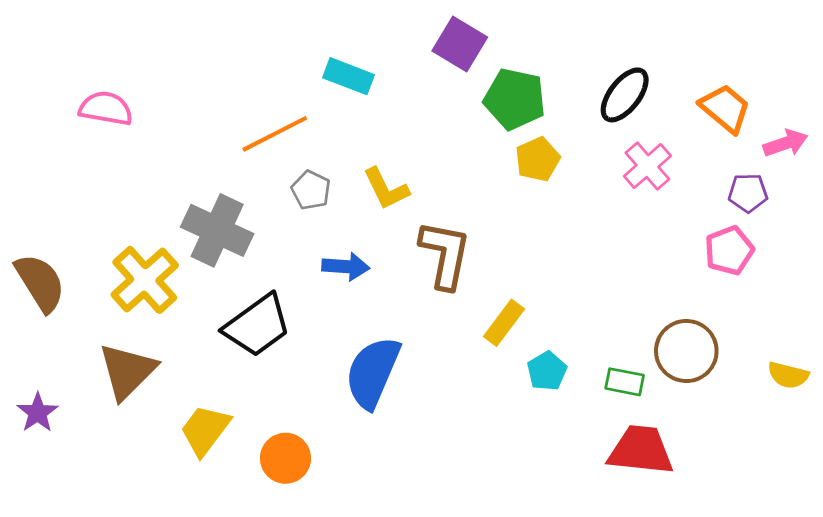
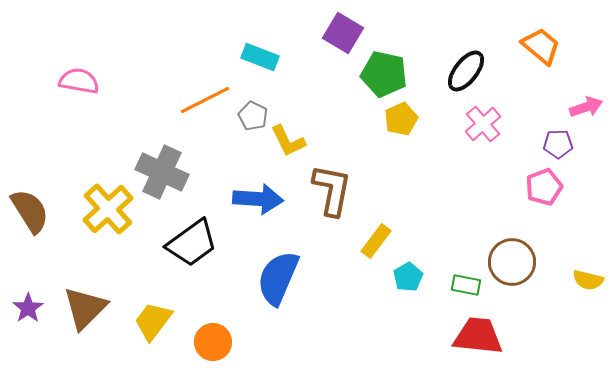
orange trapezoid: (725, 108) -> (541, 46), moved
gray pentagon: (311, 190) -> (253, 116), moved
blue arrow: (346, 267) -> (258, 199), size x1.4
brown triangle: (127, 371) -> (85, 308), moved

